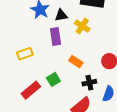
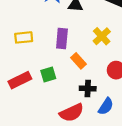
yellow cross: (82, 26) -> (102, 36), moved
purple rectangle: (56, 37) -> (62, 39), moved

